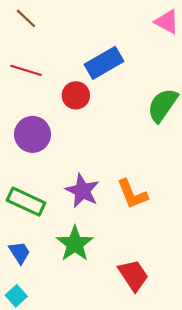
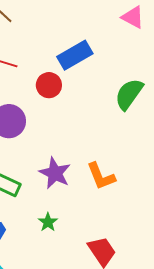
green star: (75, 244) -> (48, 222), size x0.6

